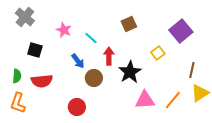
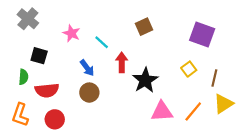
purple square: (181, 31) -> (202, 34), turned -30
yellow square: (158, 53) -> (189, 69), moved
green semicircle: (17, 76) -> (23, 77), moved
brown circle: (94, 78) -> (89, 93), moved
red circle: (77, 107) -> (55, 119), moved

